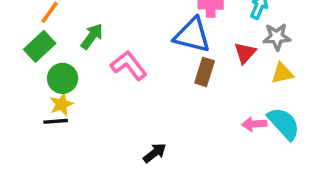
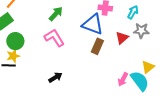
green arrow: (92, 36) -> (56, 14), moved
yellow triangle: (282, 73) -> (148, 67), moved, turned -32
pink arrow: (254, 124) -> (123, 79), turned -64
black arrow: (155, 153) -> (55, 77), moved

